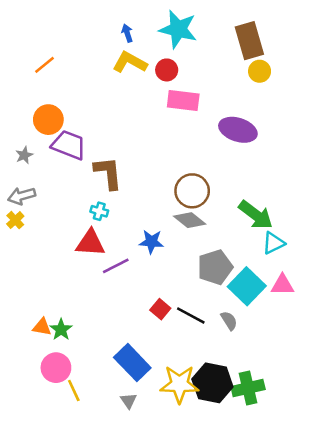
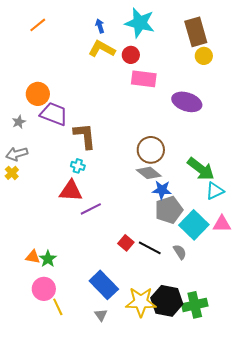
orange line: (45, 65) -> (38, 25), moved
blue star: (151, 242) -> (162, 190), moved

